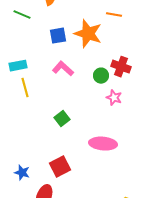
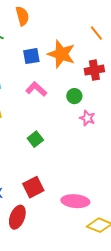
orange line: (114, 15) -> (96, 33), moved, turned 42
red cross: (121, 67) -> (94, 70), moved, turned -30
pink ellipse: (103, 144) -> (75, 201), moved

